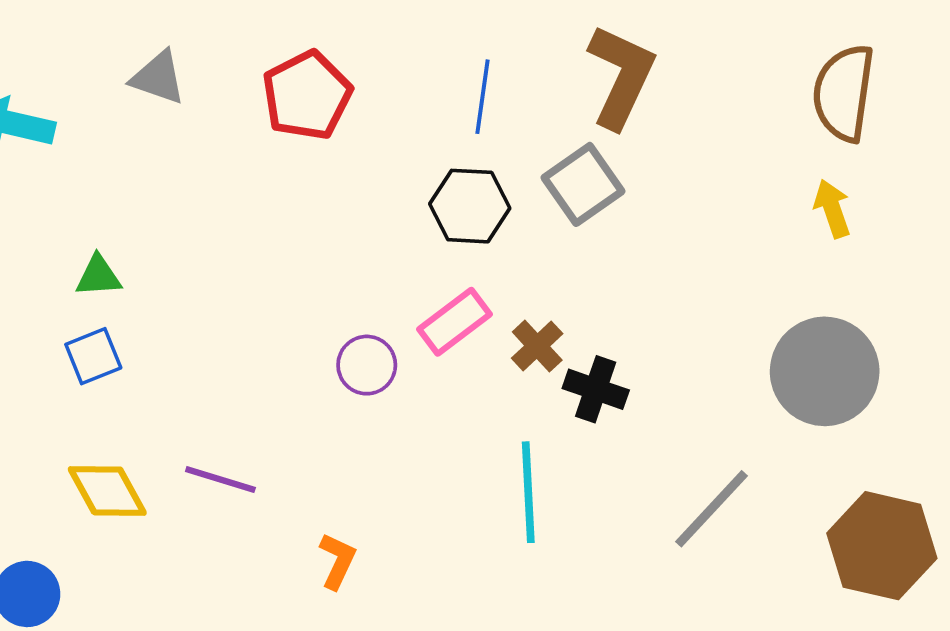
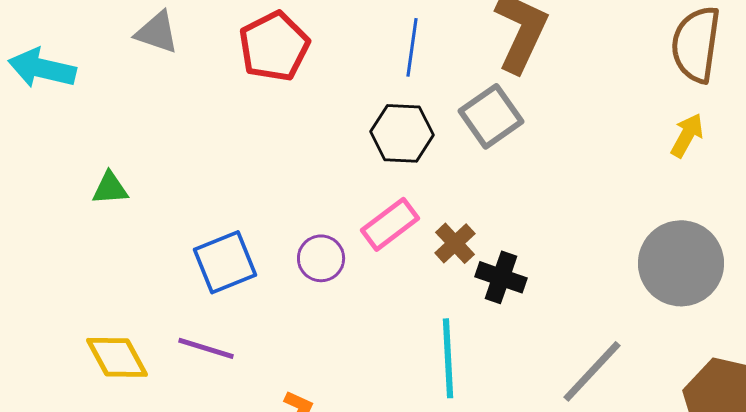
yellow arrow: (832, 209) -> (687, 135), turned 48
blue square: (93, 356) -> (225, 262), moved, size x1.4

